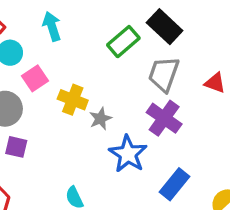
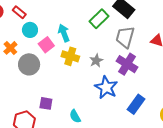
cyan arrow: (52, 26) -> (64, 33), moved
gray star: (100, 119) -> (96, 61), moved
purple square: (16, 147) -> (46, 103), moved

